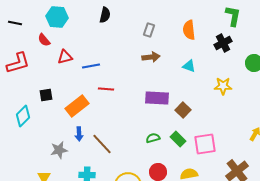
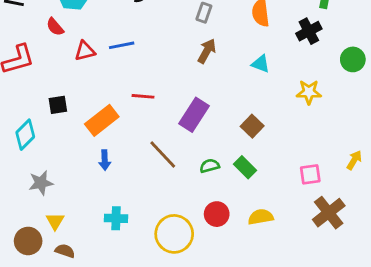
brown arrow: (151, 57) -> (207, 51), turned -54
blue line: (91, 66) -> (122, 45), moved
purple rectangle: (157, 98) -> (194, 115), moved, turned -60
brown line: (102, 144) -> (163, 154), moved
pink square: (205, 144) -> (310, 174), moved, size x0.7
gray star: (59, 150) -> (41, 183), moved

